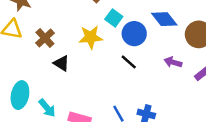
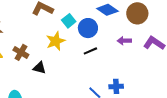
cyan square: (114, 18) -> (69, 21), turned 32
black line: (129, 62) -> (90, 51), turned -48

